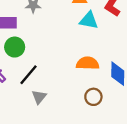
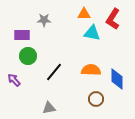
black line: (29, 75) -> (54, 72), moved
gray triangle: (39, 97) -> (49, 108), moved, turned 40

